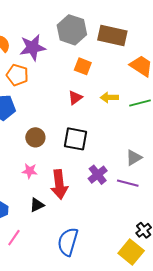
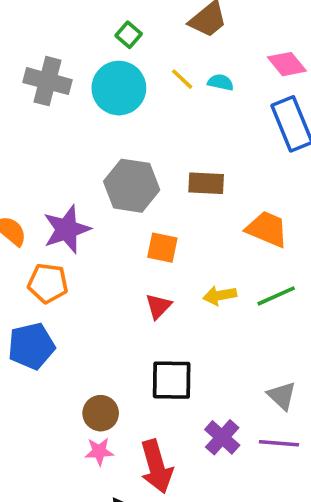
brown rectangle: (112, 35) -> (206, 183), size x0.7
brown circle: (35, 137) -> (101, 413), moved
gray triangle: (134, 158) -> (282, 396), turned -36

